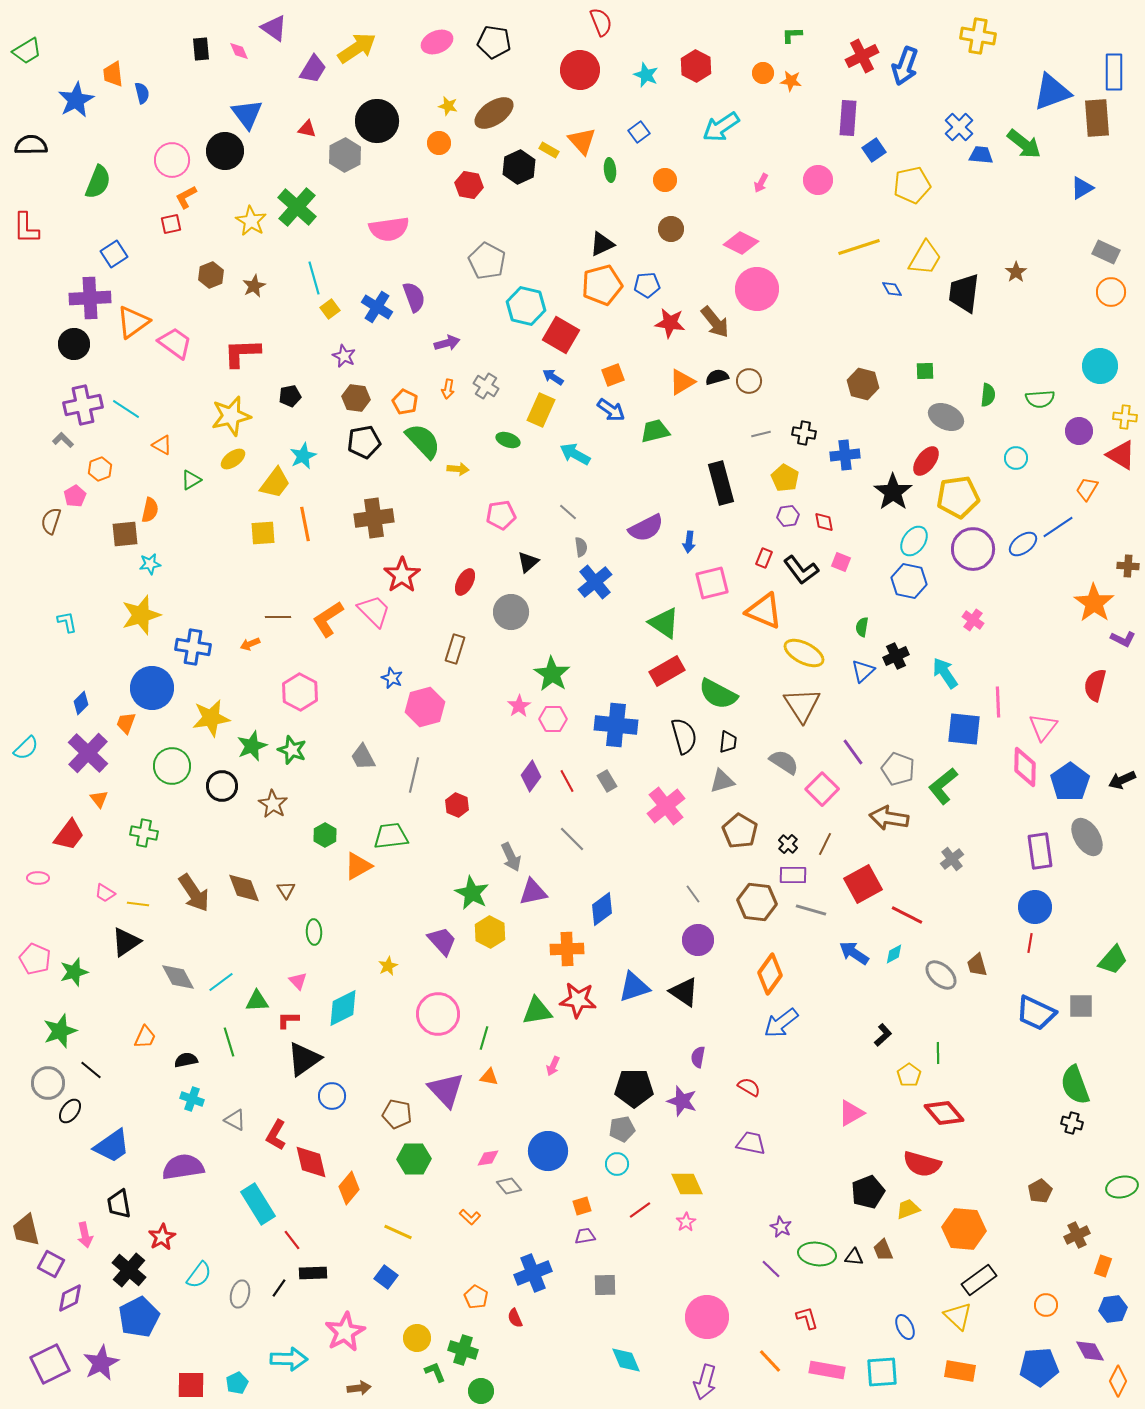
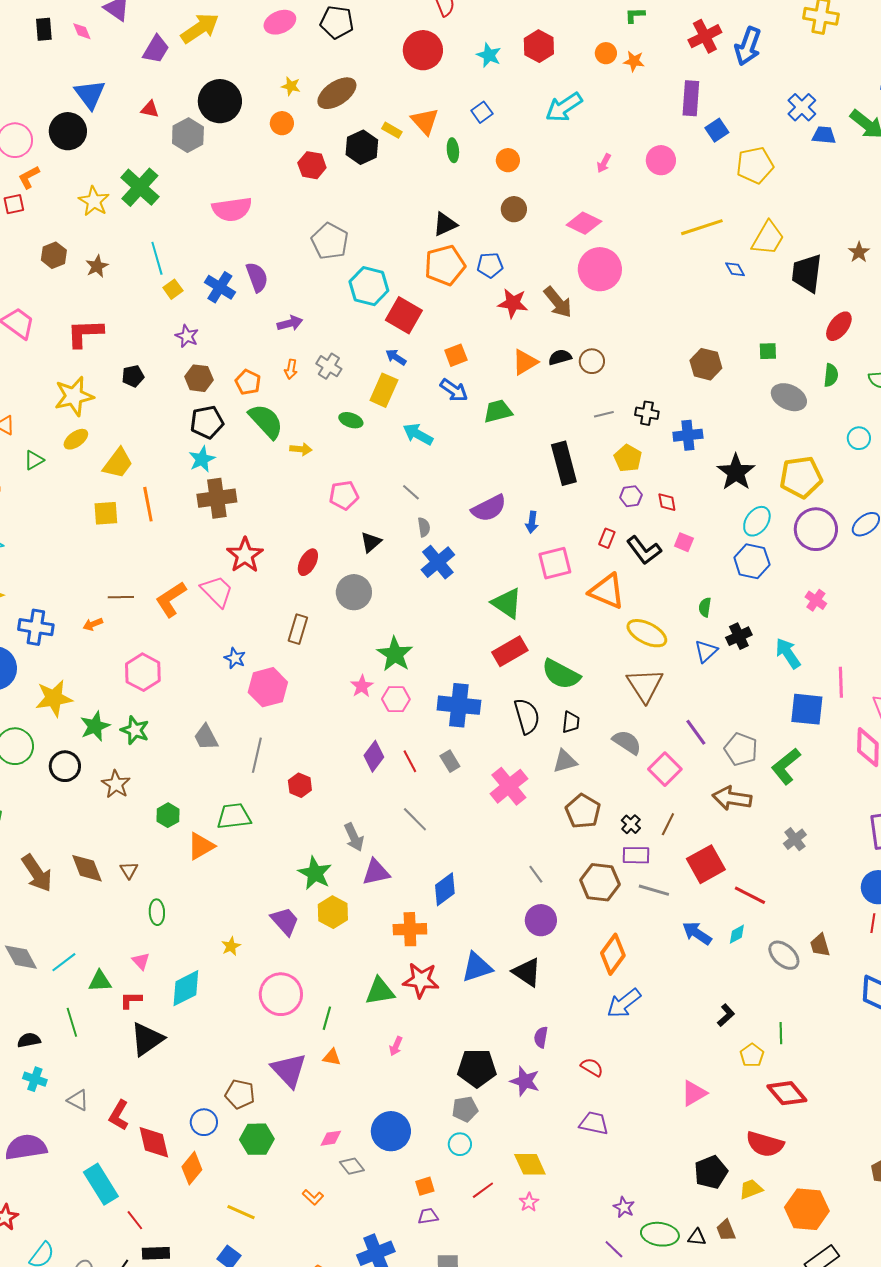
cyan star: (303, 456) -> (202, 459), moved
red ellipse: (926, 461) -> (839, 326), moved
blue circle: (332, 1096) -> (204, 1122), moved

